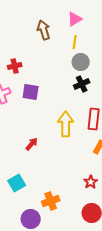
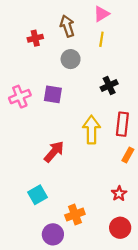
gray circle: (81, 62) -> (71, 59), moved
red cross: (15, 66) -> (35, 38), moved
red arrow: (32, 144) -> (54, 152), size x1.5

